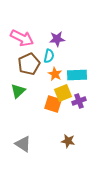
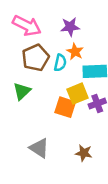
cyan semicircle: (49, 56) -> (60, 63), moved
orange star: (55, 74) -> (75, 52), moved
gray triangle: (23, 144) -> (39, 148), moved

